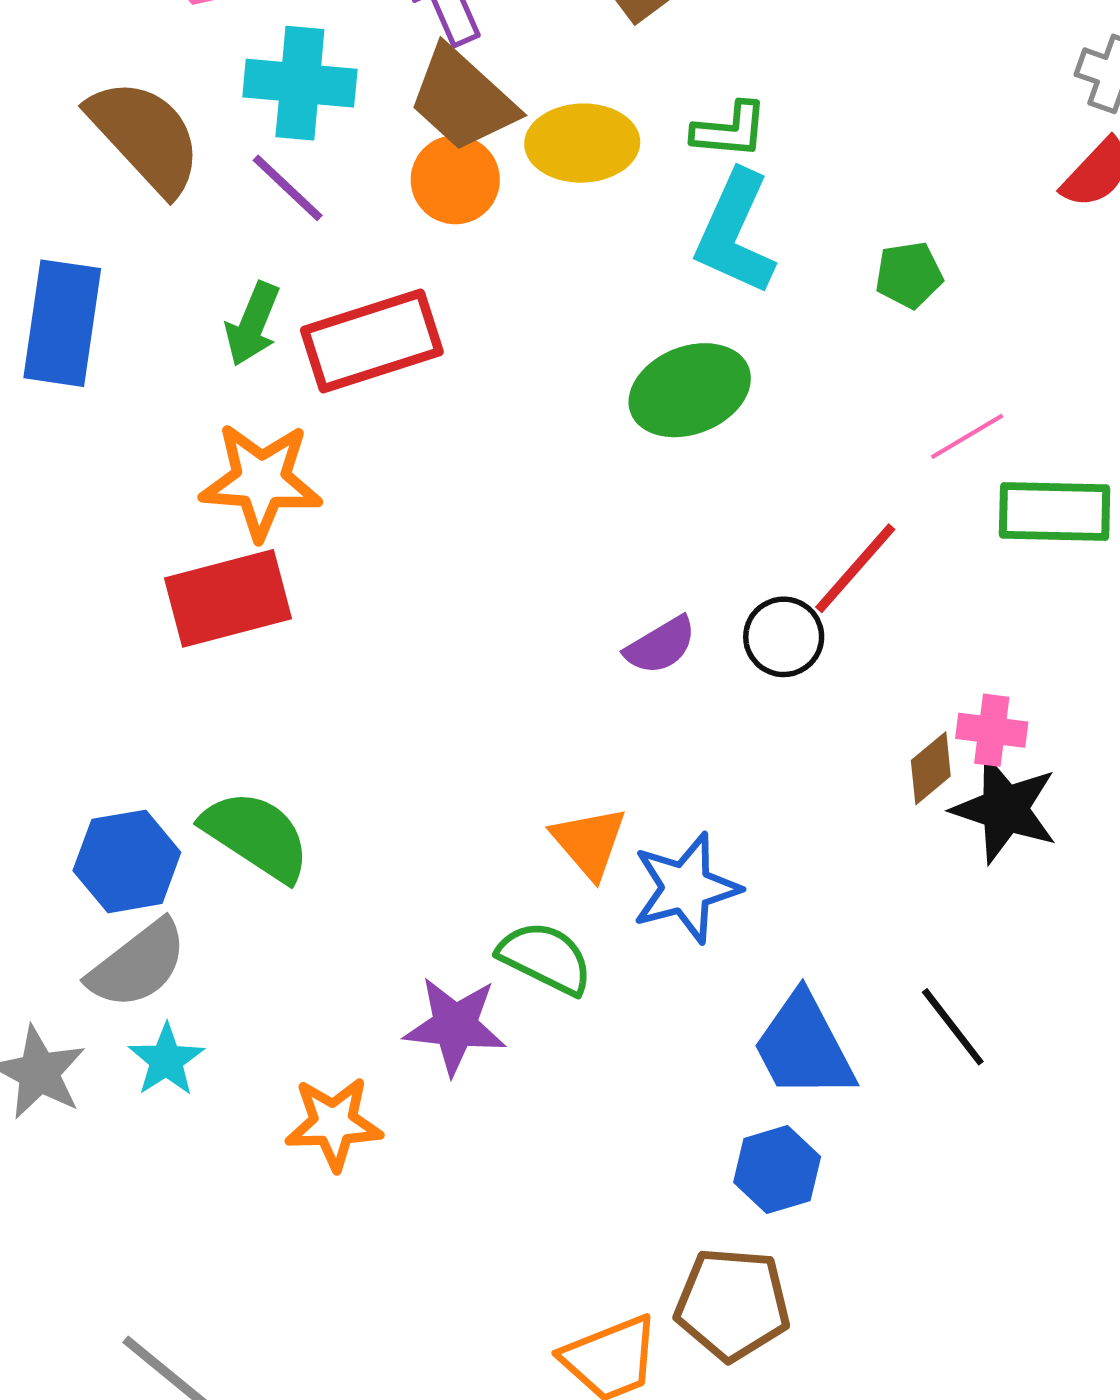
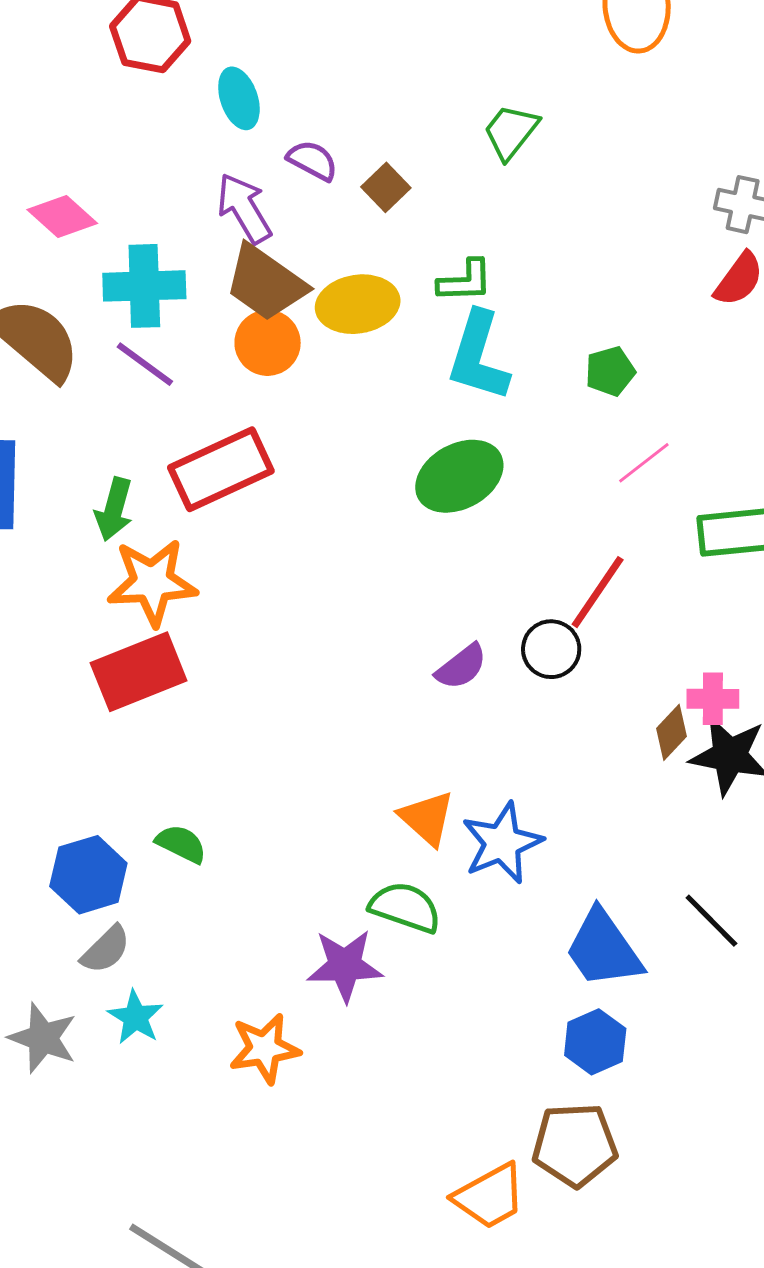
green arrow: (252, 324) -> (114, 509), moved
pink line: (967, 436) -> (644, 463), moved
green semicircle: (256, 836) -> (181, 844), size x0.6
gray semicircle: (138, 964) -> (106, 949), size x0.7

